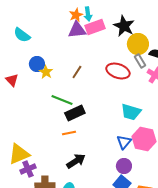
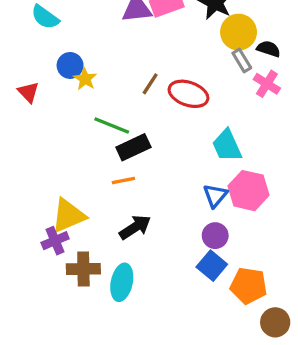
red ellipse: (118, 71) -> (188, 94), moved
brown line: (77, 72) -> (150, 84), moved
cyan trapezoid: (131, 112) -> (227, 146), turned 50
yellow triangle: (19, 154) -> (68, 216), moved

